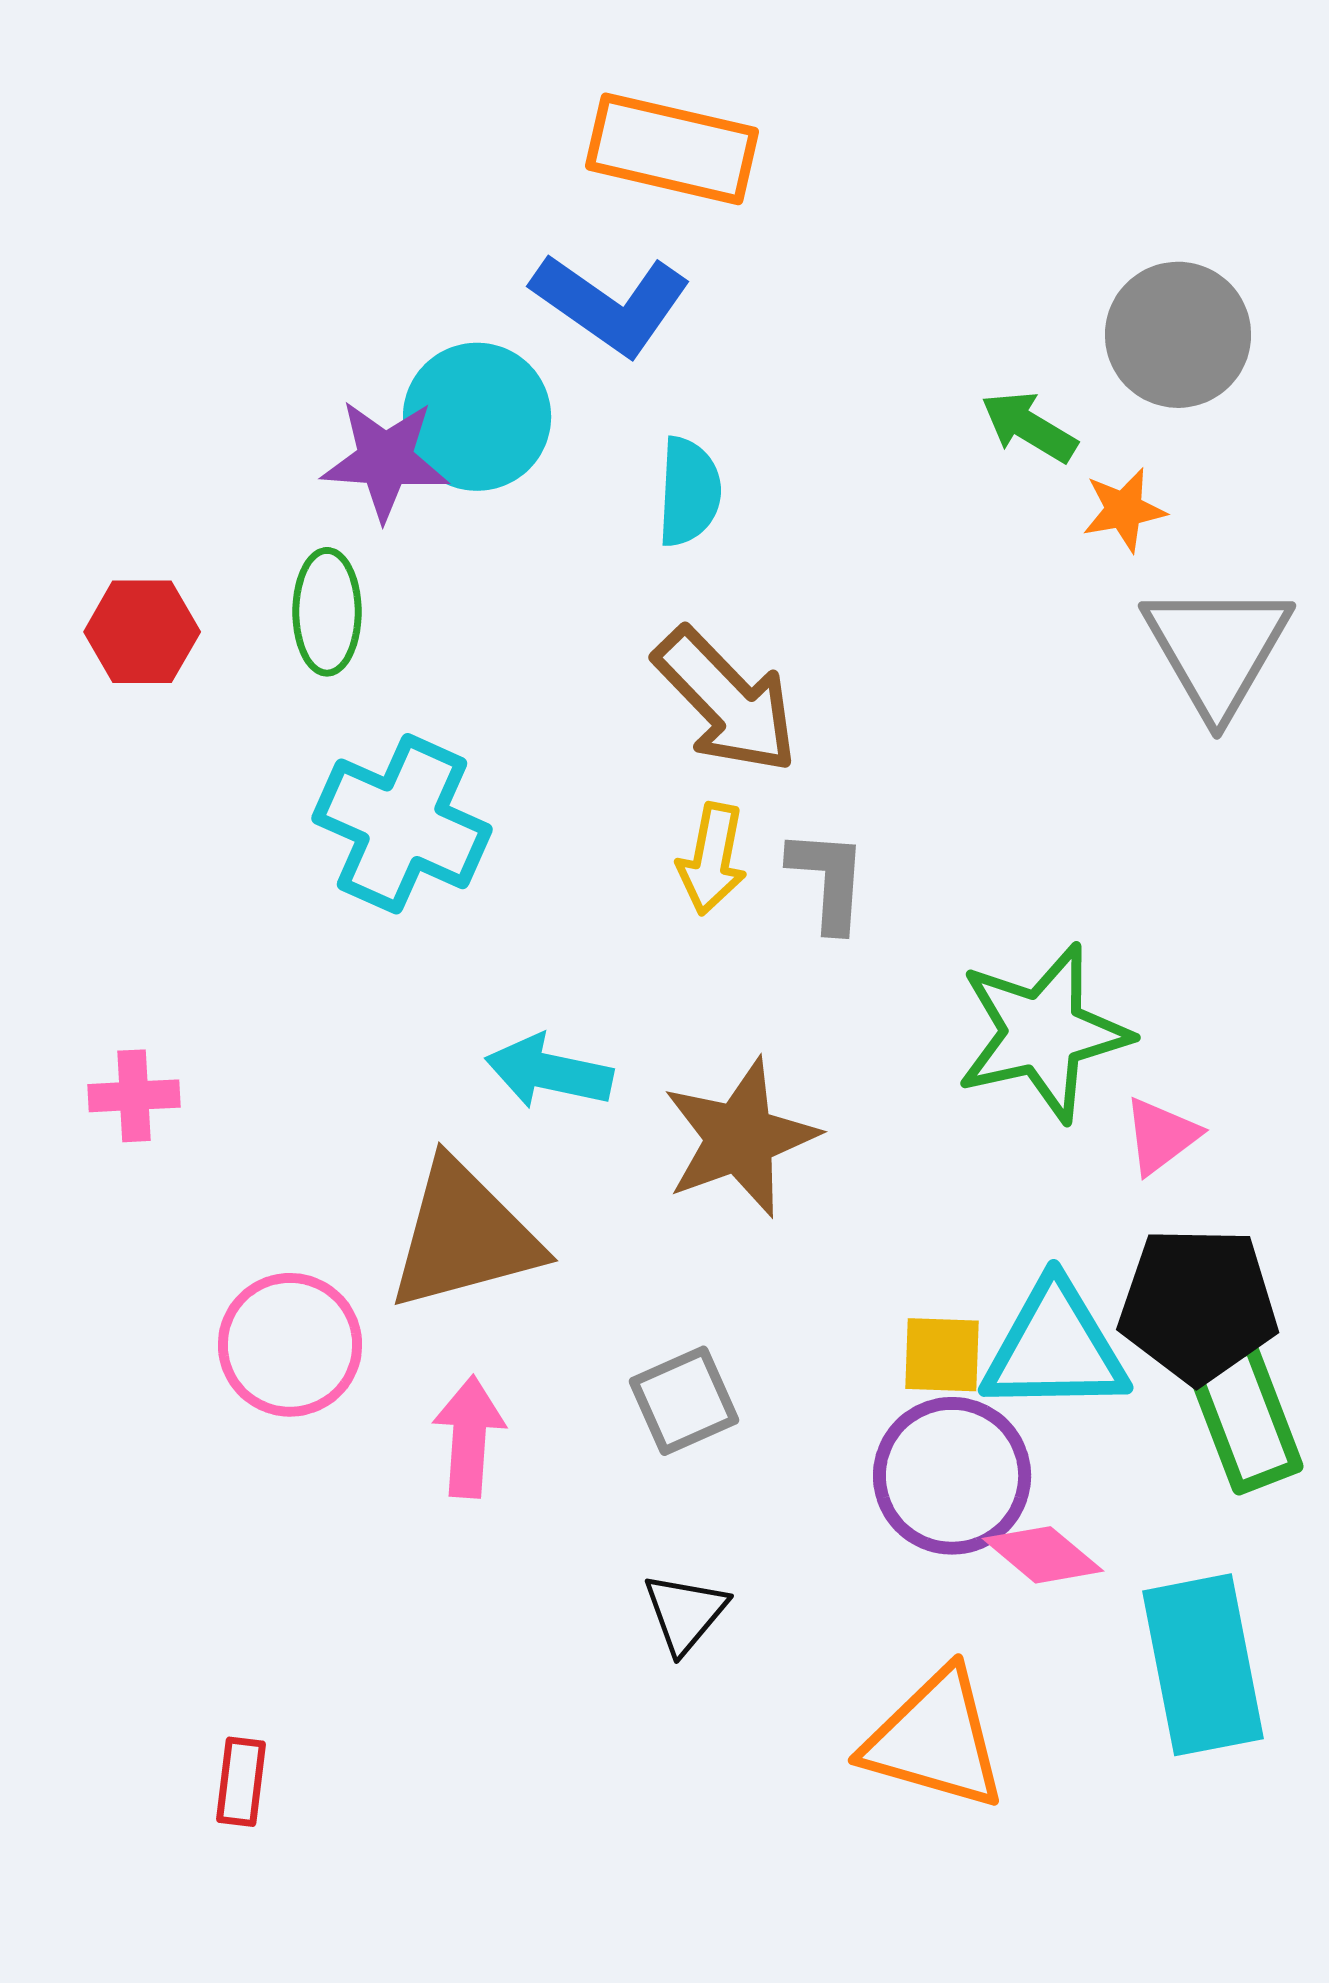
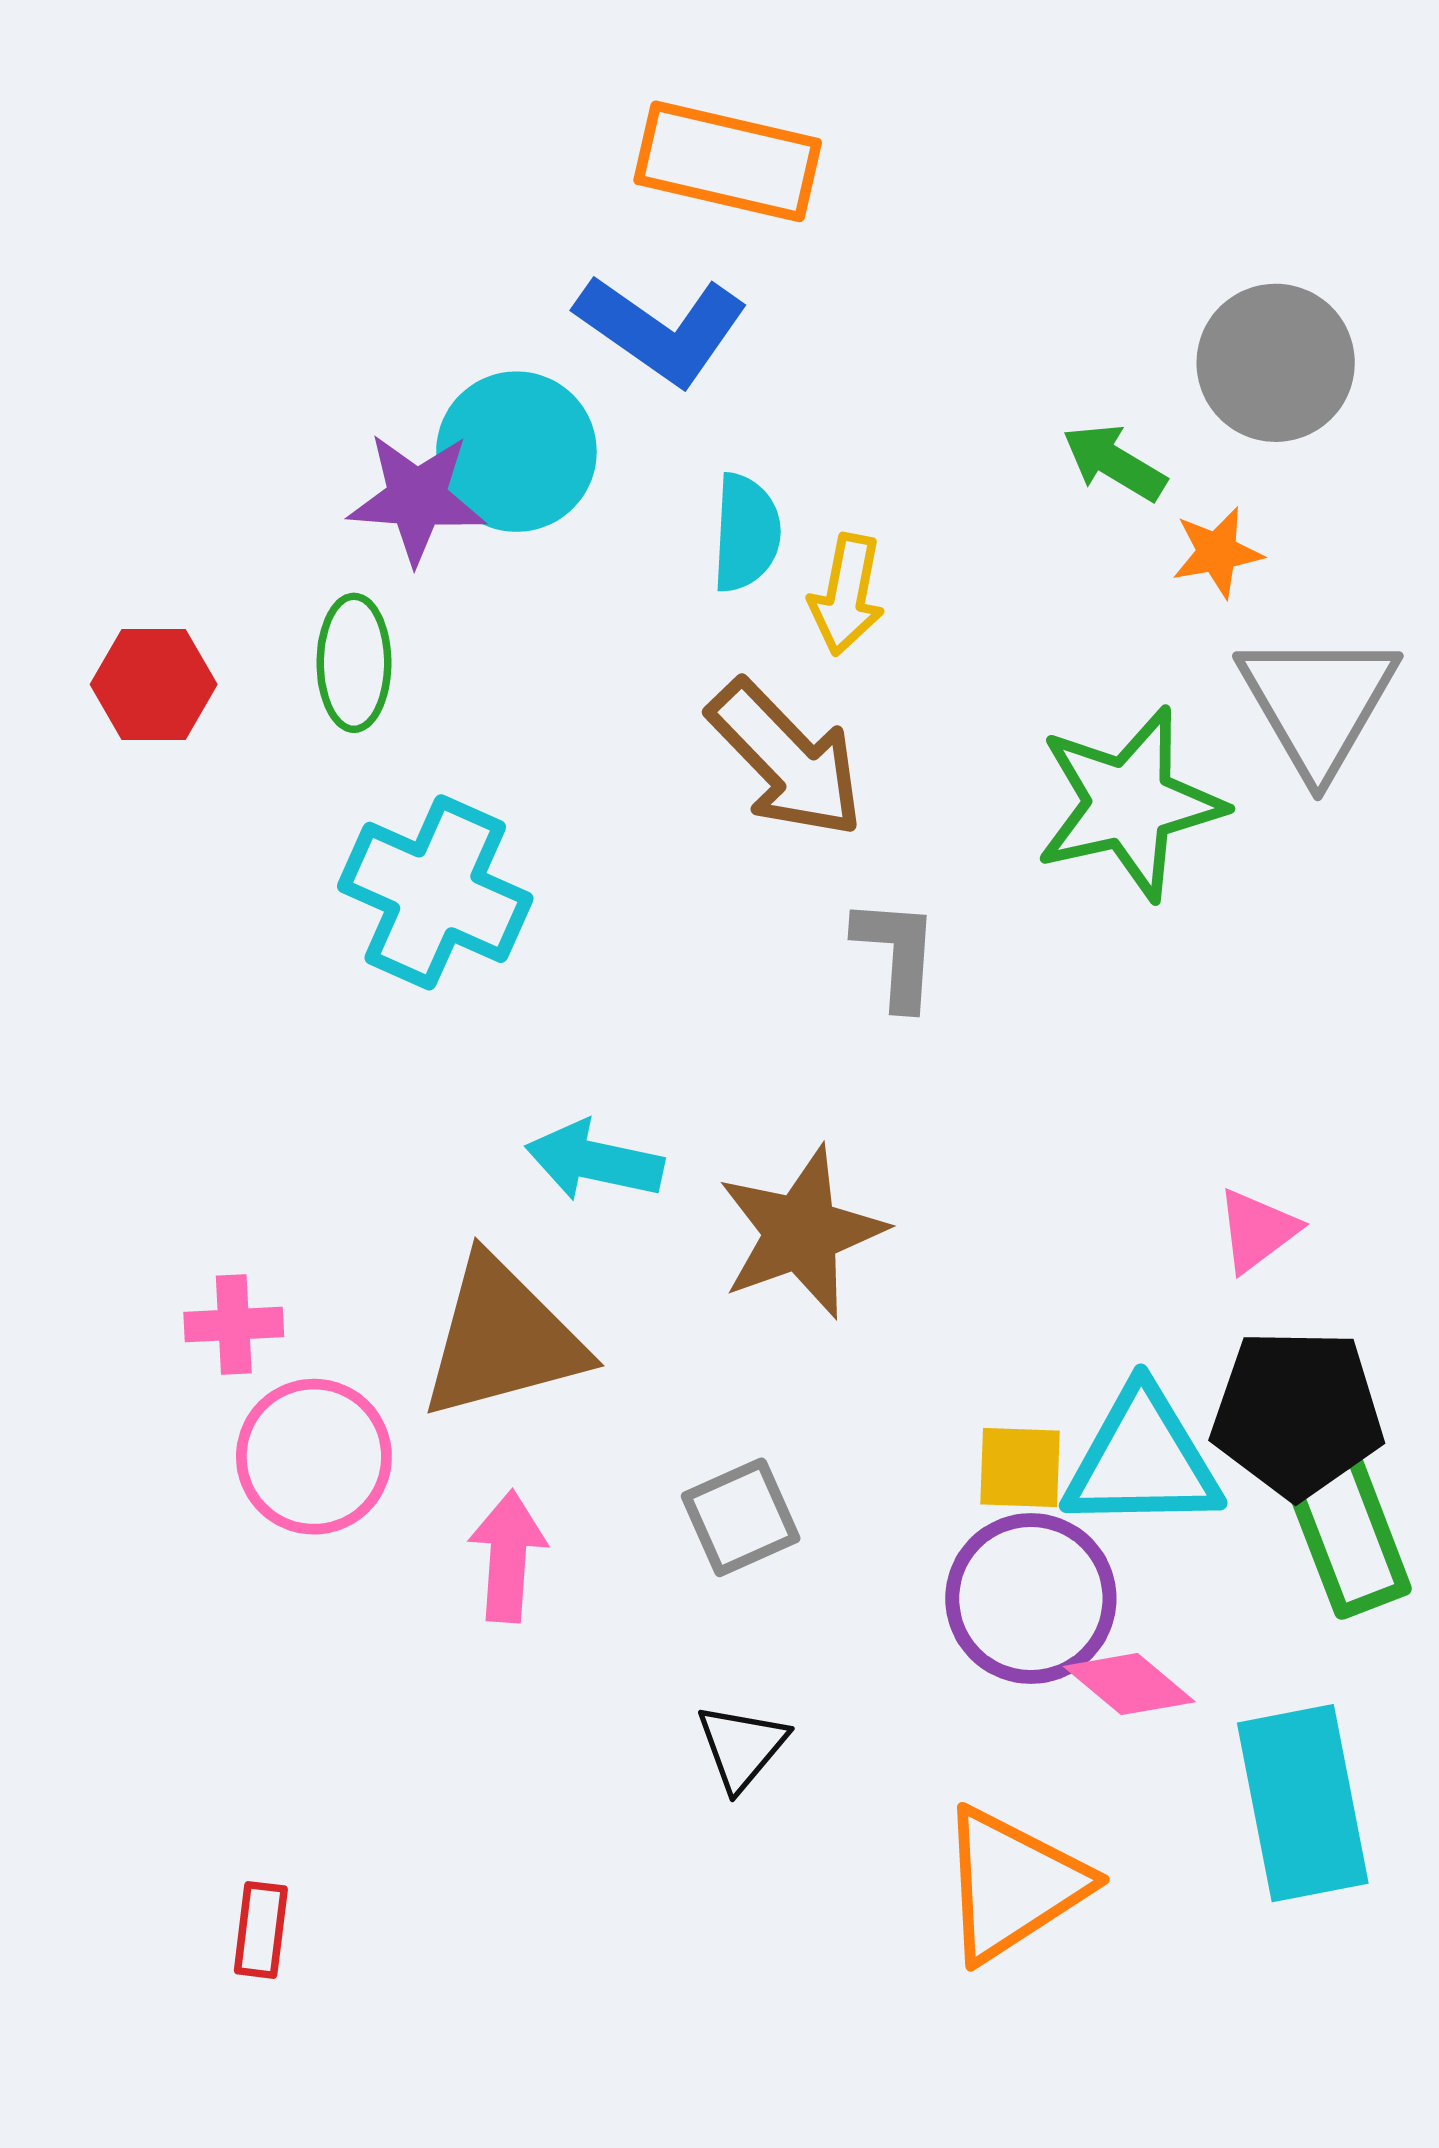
yellow arrow: (712, 859) -> (847, 595), moved
green star: (1043, 1033) -> (1129, 804), moved
pink cross: (134, 1096) -> (234, 1325), moved
orange triangle: (935, 1740) -> (1012, 1884), turned -49

